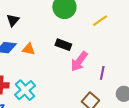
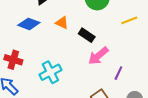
orange triangle: (29, 49) -> (62, 23), moved
cyan cross: (25, 90) -> (50, 72), moved

